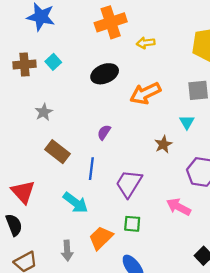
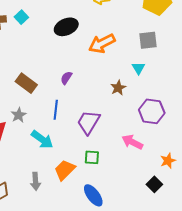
gray star: (44, 112) -> (19, 115), moved
brown rectangle: (57, 152) -> (26, 83), moved

